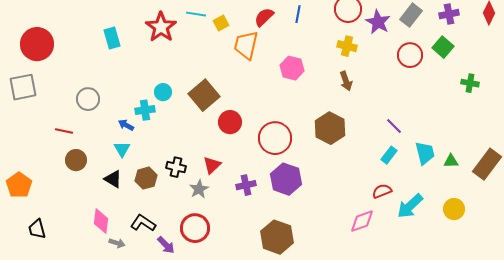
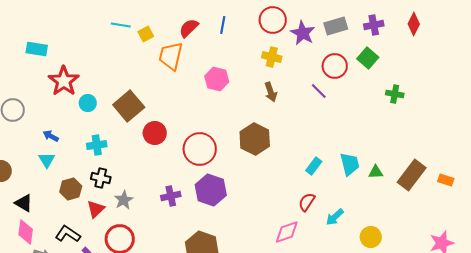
gray rectangle: (411, 15) -> (336, 26), turned 35
red star: (161, 27) -> (64, 81), moved
cyan rectangle: (112, 38) -> (37, 49), turned -65
cyan cross: (145, 110) -> (97, 145), moved
purple line: (394, 126) -> (319, 91), moved
red triangle: (212, 165) -> (96, 209), moved
black triangle: (113, 179) -> (24, 203), moved
red semicircle: (382, 191) -> (307, 202), turned -36
cyan arrow: (410, 206) -> (335, 217), size x0.7
yellow circle: (454, 209) -> (371, 237), moved

